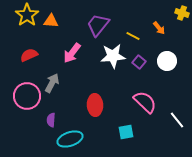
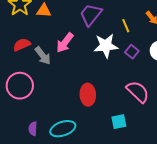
yellow line: (133, 36) -> (126, 26), turned 40
gray arrow: (52, 83) -> (43, 56), moved, turned 114
purple semicircle: (51, 120) -> (33, 129), moved

